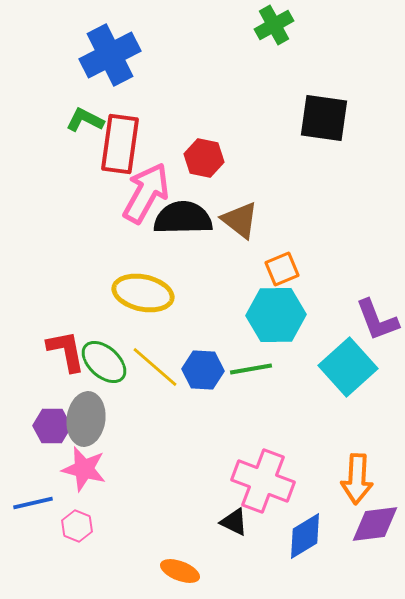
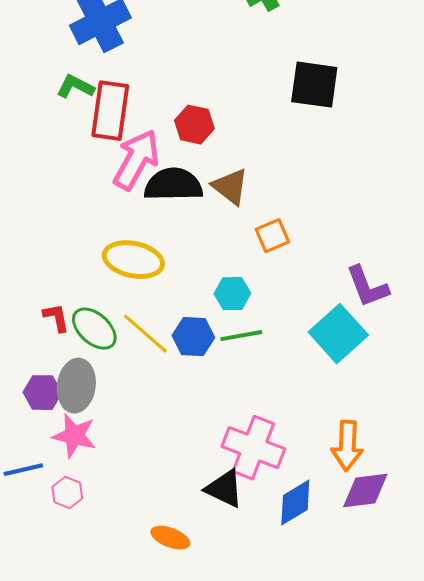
cyan hexagon: (276, 315) -> (232, 294), moved, size x0.6
red L-shape: (66, 351) -> (56, 318), size x0.7
black triangle: (234, 522) -> (224, 489), size x1.4

